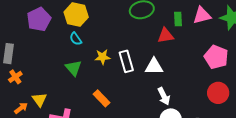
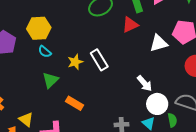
white triangle: (154, 66) -> (159, 43), moved
green triangle: (73, 68) -> (50, 80), turned 42
orange rectangle: (102, 98) -> (74, 103), moved

